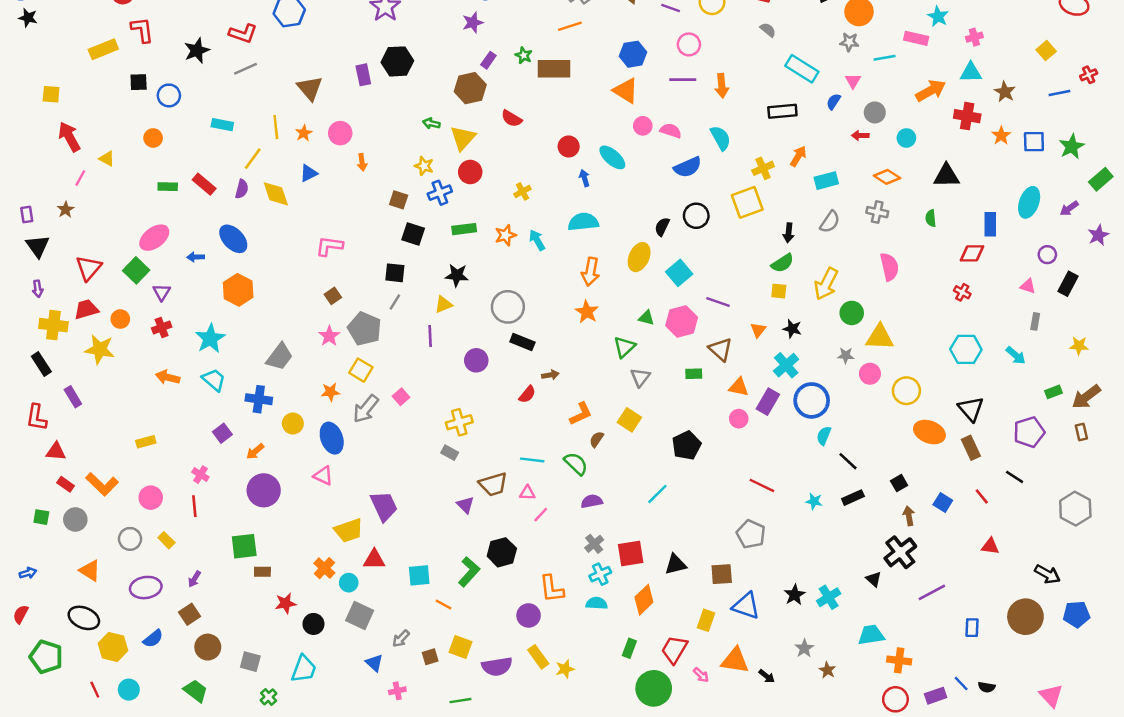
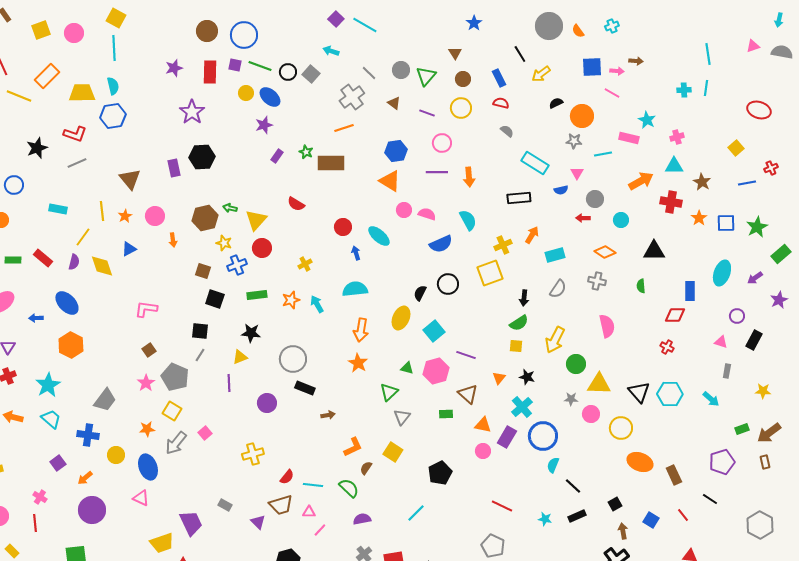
brown hexagon: (470, 88) -> (205, 218), moved
blue semicircle: (833, 102) -> (561, 190), turned -136
red semicircle: (527, 394) -> (287, 477), moved
black triangle: (971, 409) -> (639, 392), moved
gray rectangle: (450, 453) -> (225, 505), moved

